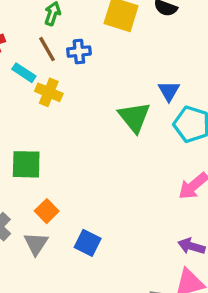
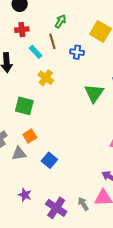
blue cross: (79, 52) -> (77, 52), moved
yellow cross: (49, 92) -> (46, 78), moved
gray triangle: (36, 244) -> (19, 154), turned 35

